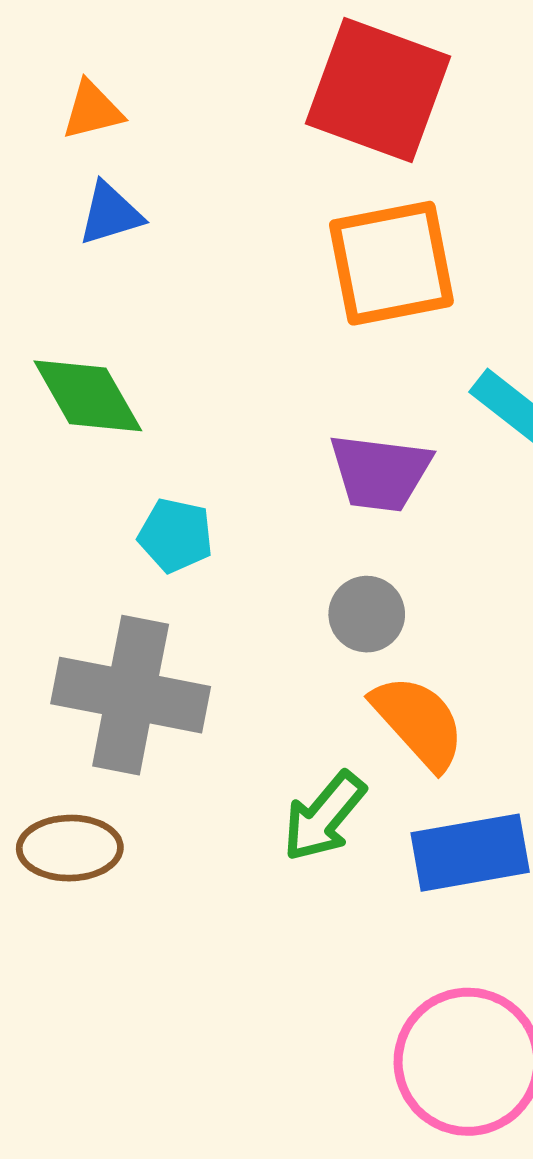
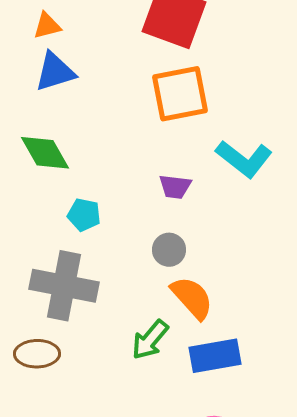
blue triangle: (110, 214) -> (55, 72), size x1.4
purple trapezoid: (380, 472) -> (175, 187), size x0.7

